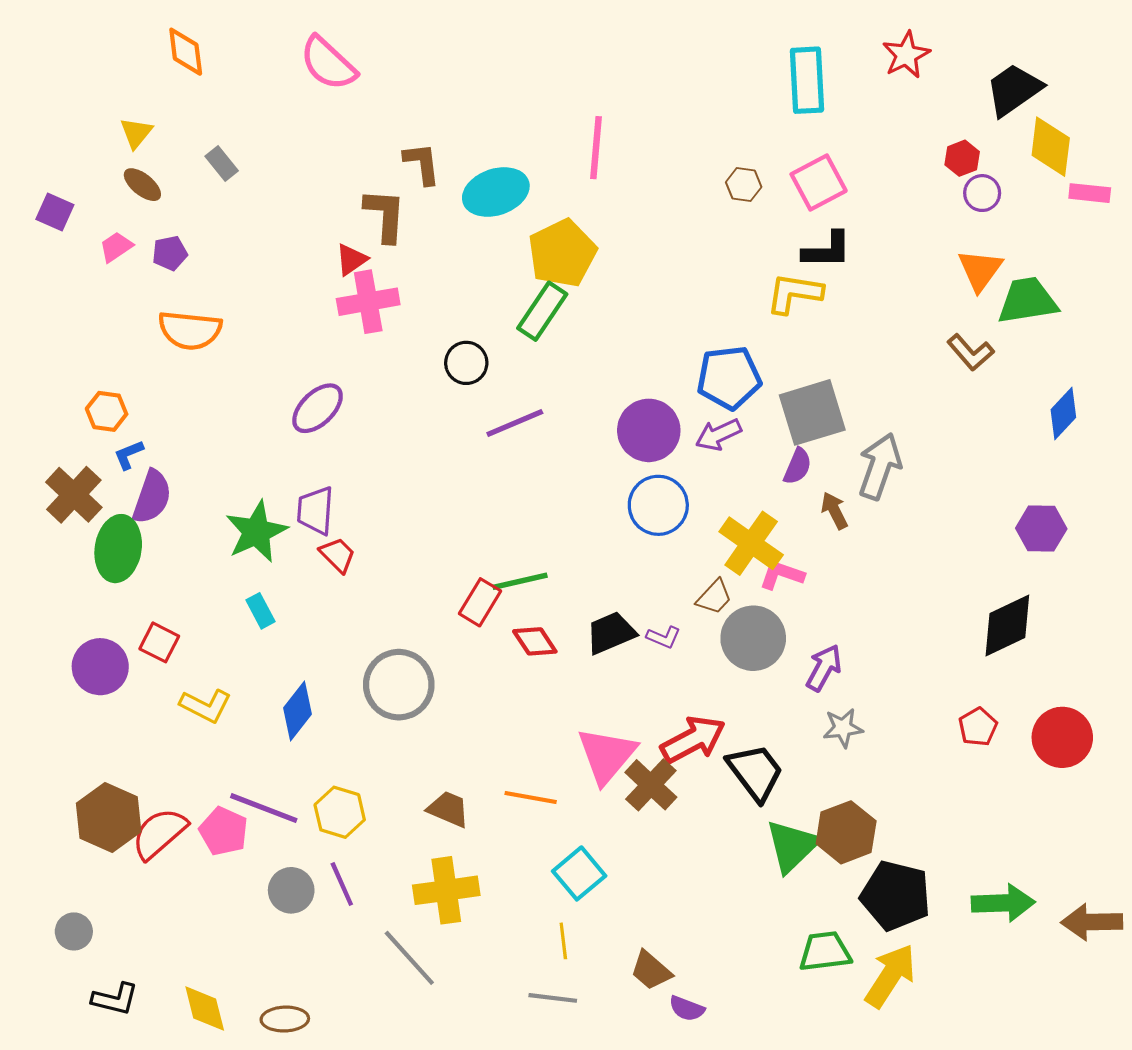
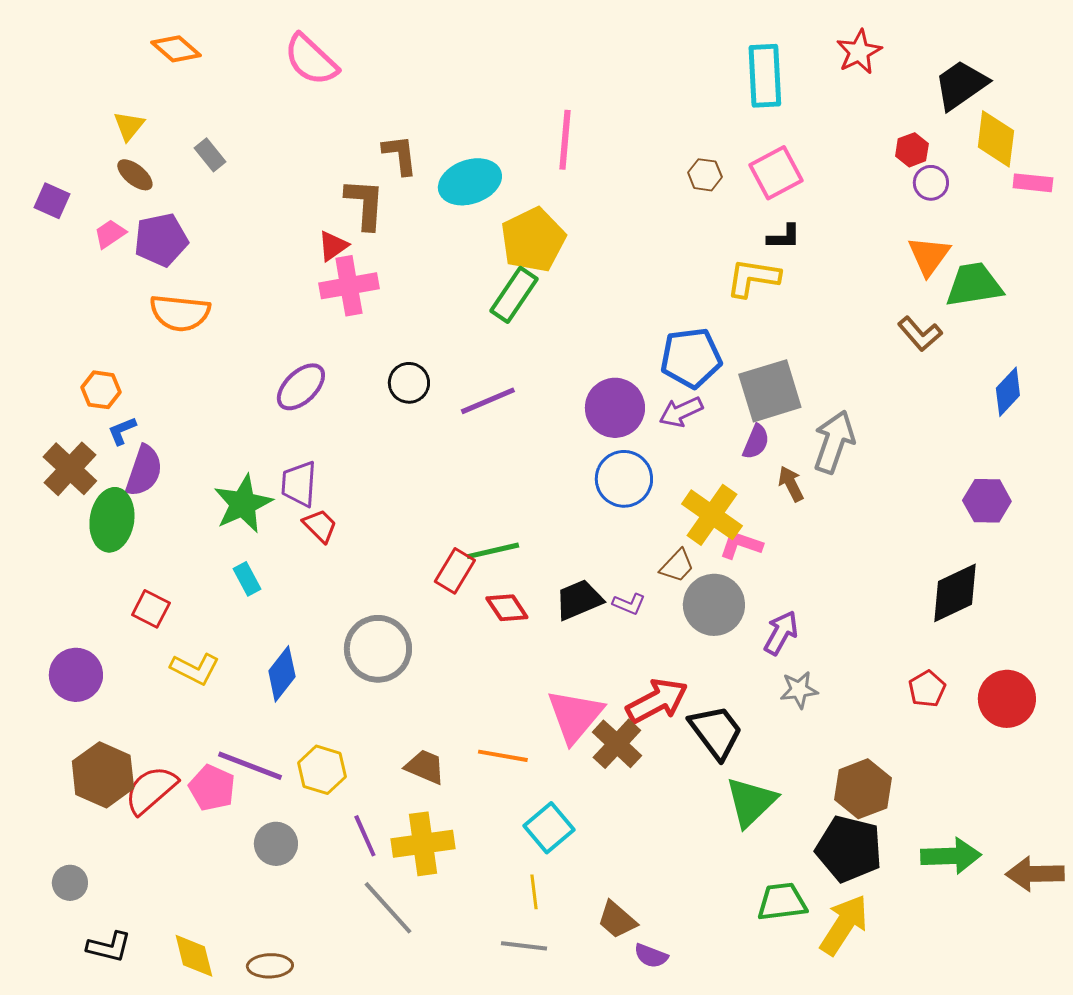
orange diamond: (186, 52) -> (176, 49), turned -42
black L-shape: (827, 250) -> (784, 237), size x0.7
purple pentagon: (170, 253) -> (161, 240), size x1.6
black circle: (466, 363) -> (409, 383), moved
purple circle: (100, 667) -> (76, 675), moved
brown hexagon: (846, 832) -> (863, 789), moved
purple line: (342, 884) -> (365, 836), moved

